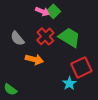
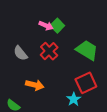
green trapezoid: (69, 37) -> (87, 50), moved
orange arrow: (34, 59) -> (35, 85), moved

